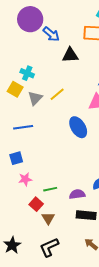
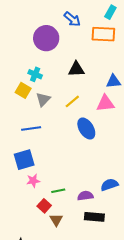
purple circle: (30, 19) -> (46, 38), moved
blue arrow: (51, 34) -> (72, 19), moved
black triangle: (70, 55) -> (76, 69), moved
yellow line: (57, 94) -> (72, 101), moved
blue square: (16, 158) -> (24, 160), size x1.5

